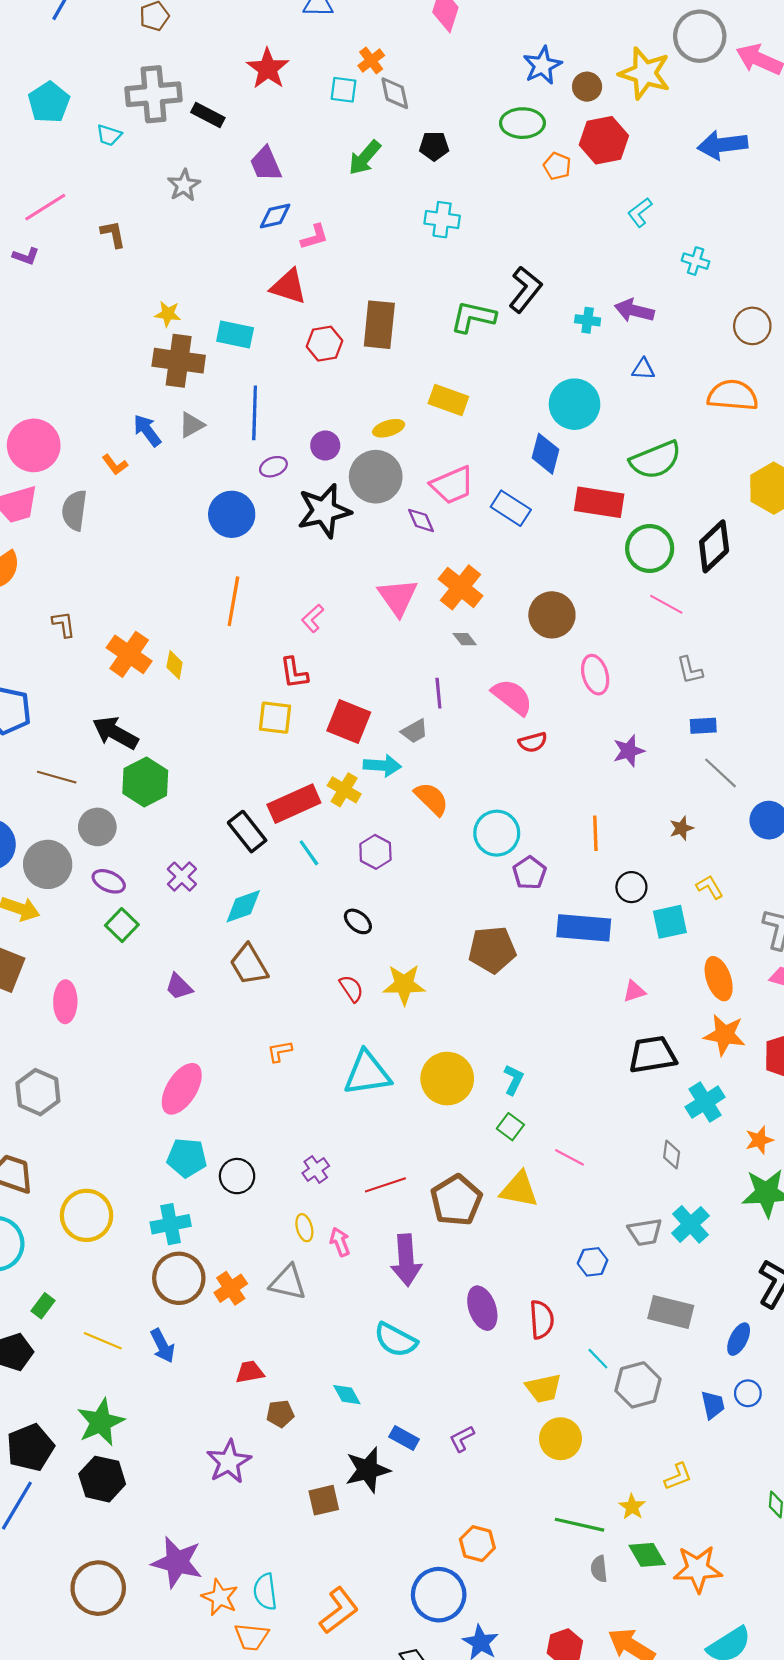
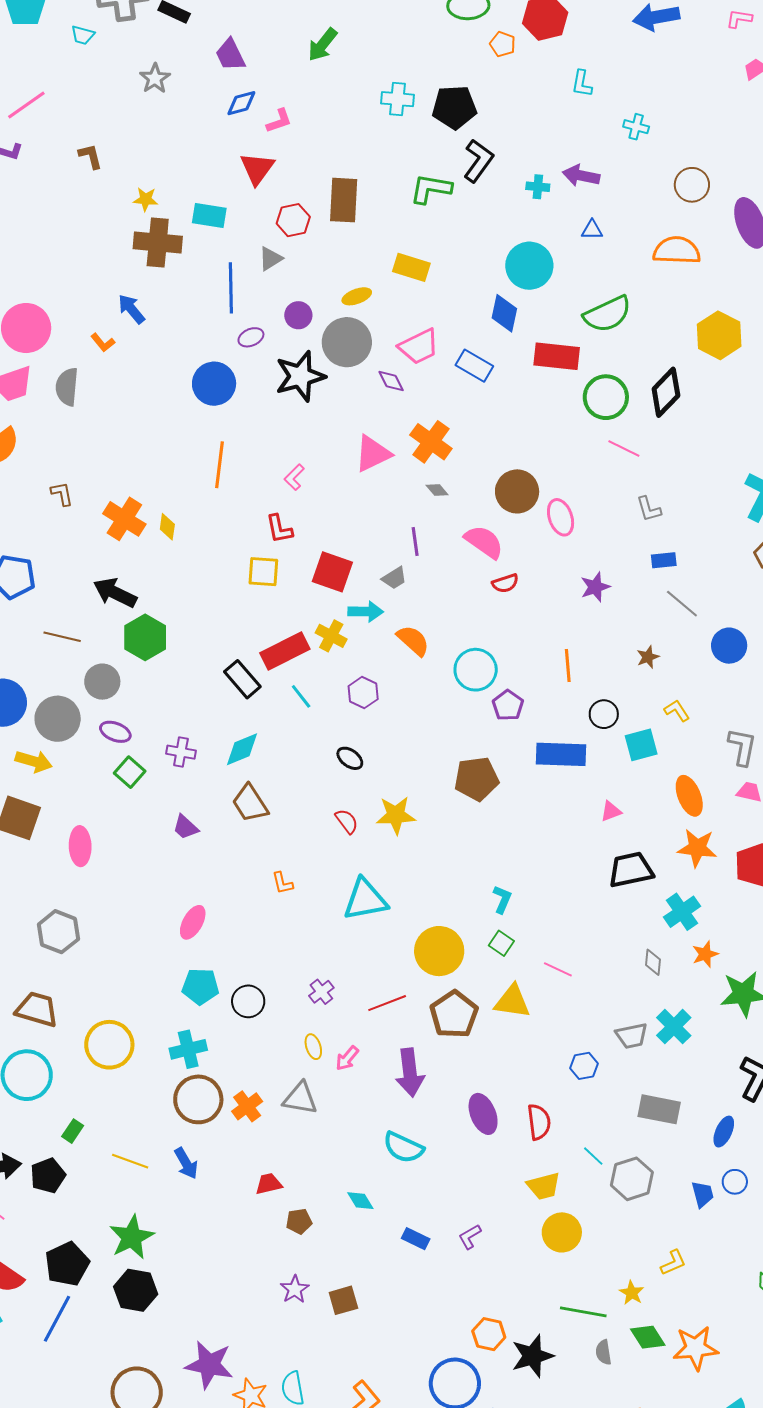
black pentagon: (434, 146) -> (454, 107), moved, size x1.6
cyan L-shape: (640, 212) -> (582, 84), turned -40
brown L-shape: (113, 234) -> (90, 156), moved
red triangle: (289, 287) -> (257, 168), turned 51
gray triangle: (192, 425) -> (270, 259), moved
pink triangle: (398, 597) -> (373, 454), turned 42
brown circle: (552, 615) -> (517, 491), moved
purple cross: (182, 877) -> (181, 752), moved, turned -32
orange L-shape: (280, 1051) -> (282, 883), turned -90
yellow circle: (447, 1079) -> (439, 951), moved
pink ellipse: (182, 1089) -> (193, 922), size x0.7
orange star: (759, 1140) -> (705, 954), moved
pink arrow: (340, 1242) -> (347, 1058), turned -116
purple star: (229, 1462) -> (295, 1289), moved, size x0.7
black star: (368, 1470) -> (532, 1356), moved

